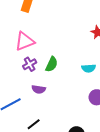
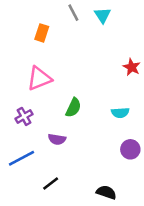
purple cross: (30, 64) -> (24, 116), moved

